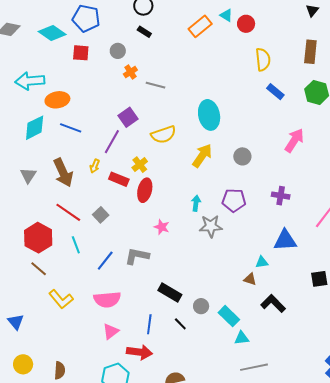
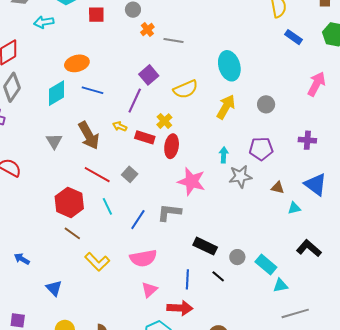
cyan arrow: (30, 81) -> (44, 22), moved, size x0.7
yellow arrow: (95, 166) -> (120, 126), turned 96
pink star: (162, 227) -> (192, 181), size x1.8
blue triangle: (285, 240) -> (316, 184), turned 45
brown triangle: (250, 279) -> (278, 188), moved

